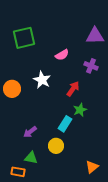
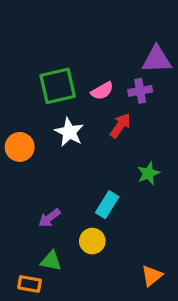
green square: (24, 38) -> (58, 86), moved
purple cross: (91, 66) -> (140, 91), moved, turned -32
red arrow: (73, 89) -> (120, 125), moved
green star: (80, 110) -> (148, 173), moved

